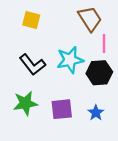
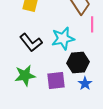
black hexagon: (99, 73) -> (78, 62), moved

